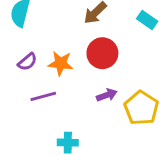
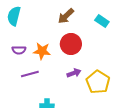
purple semicircle: (27, 62) -> (19, 50), turned 40

